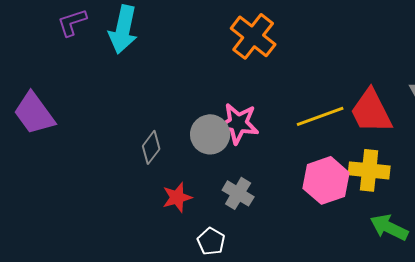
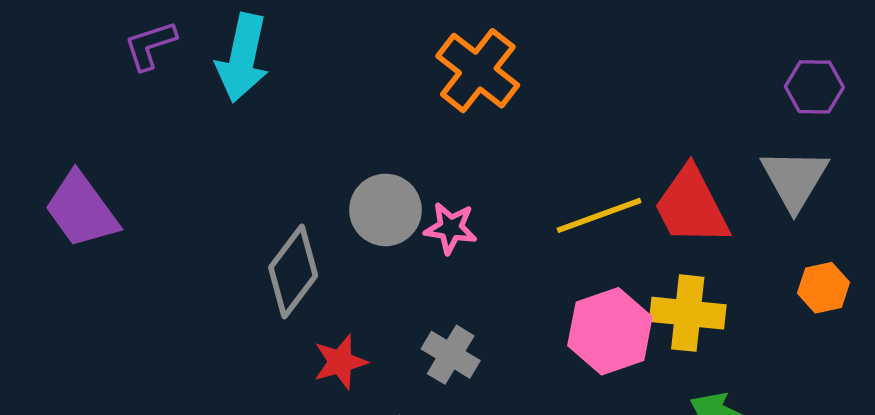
pink star: (238, 123) -> (451, 228), size x0.7
gray circle: (210, 134) -> (385, 210), moved
gray diamond: (151, 147) -> (293, 271), size x1.5

